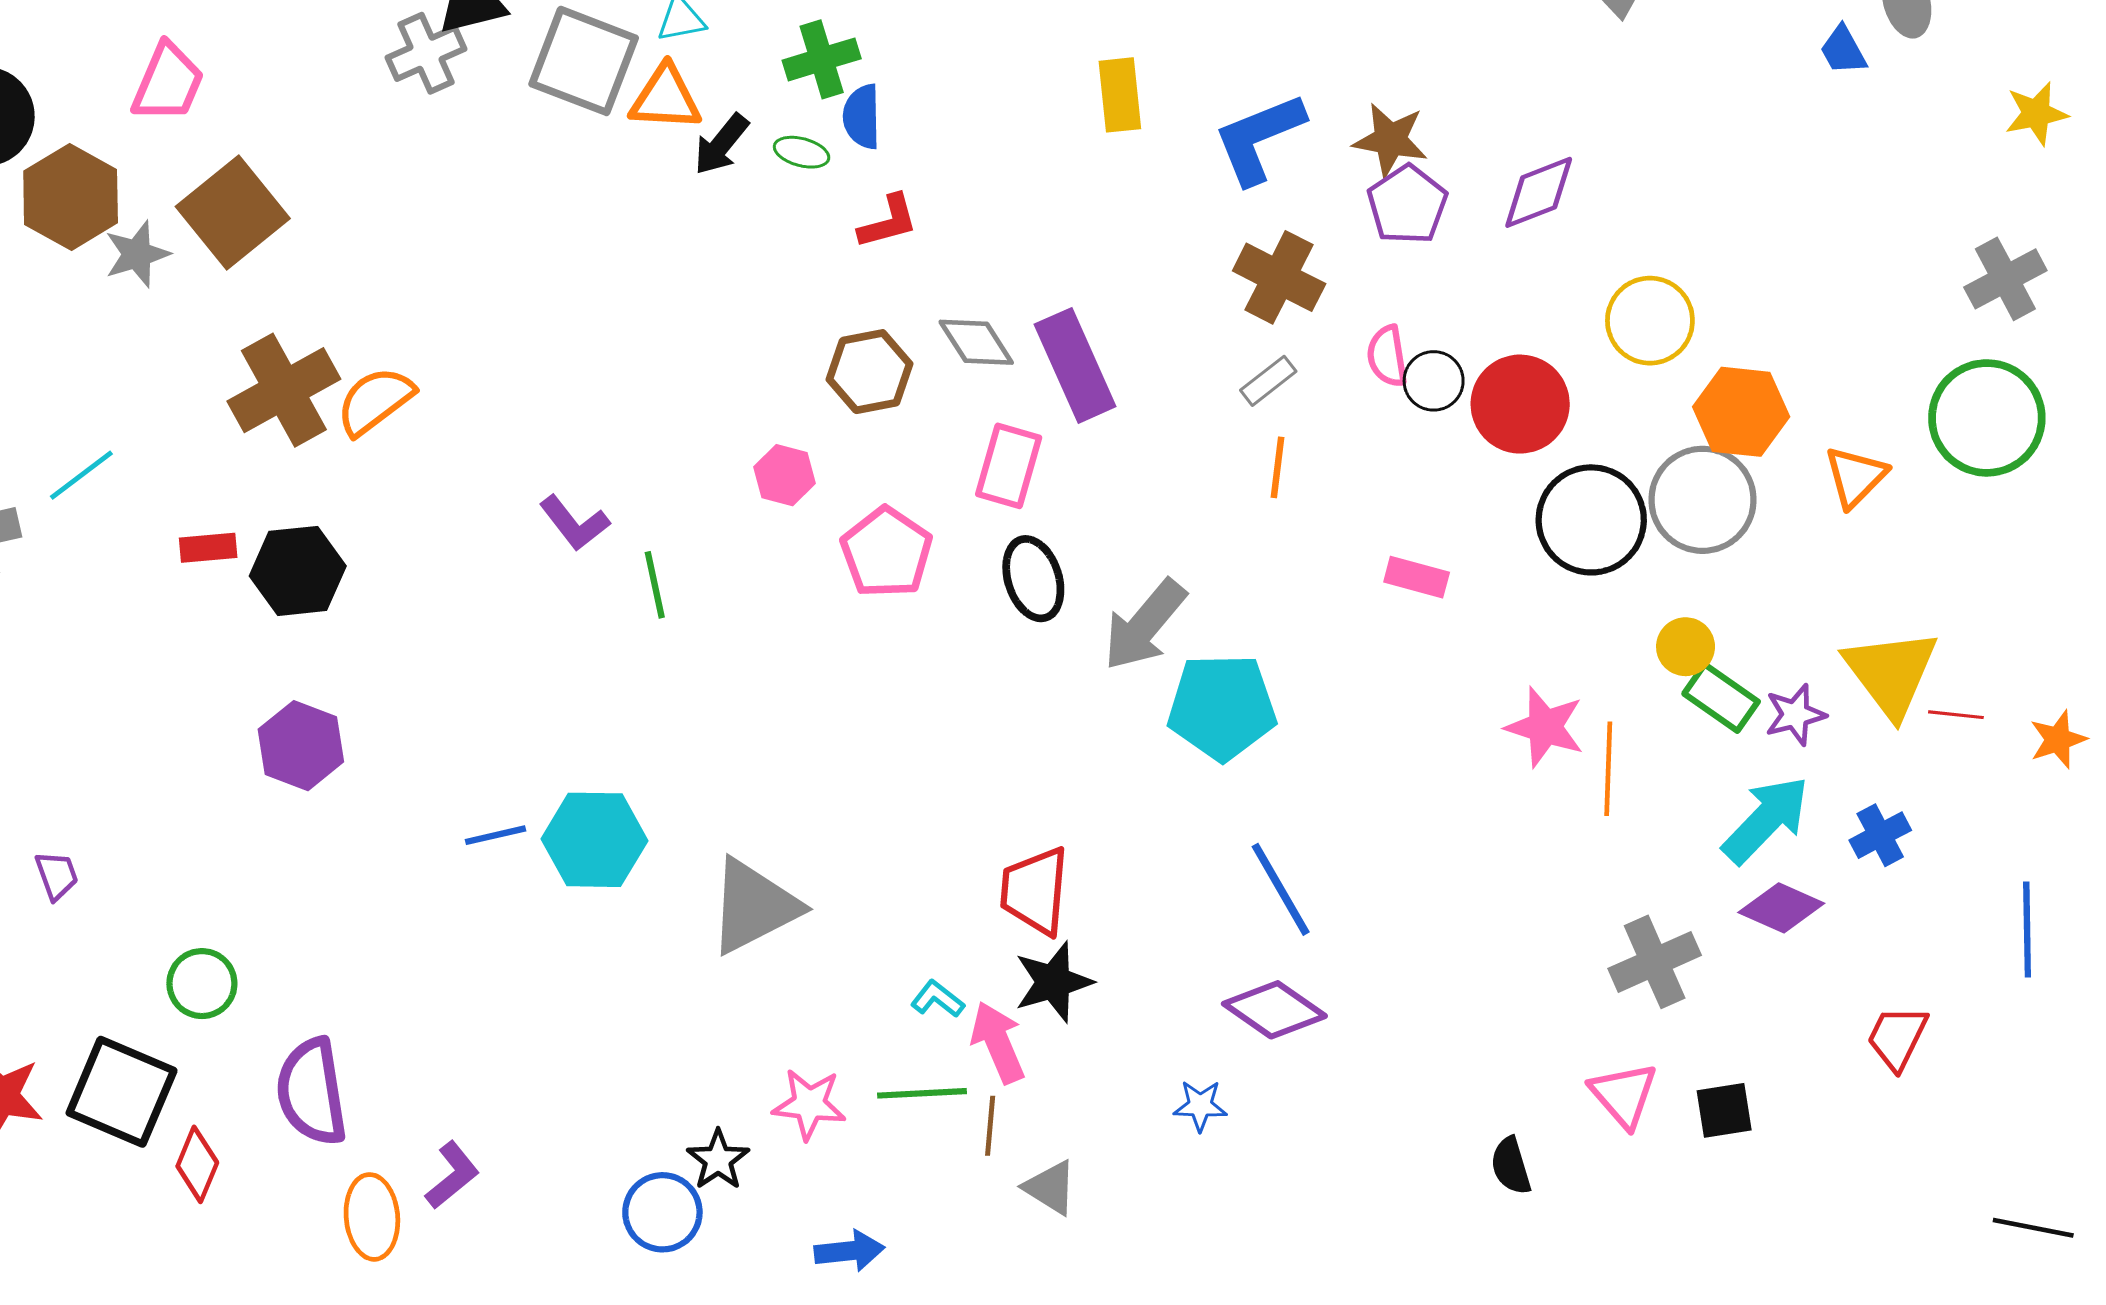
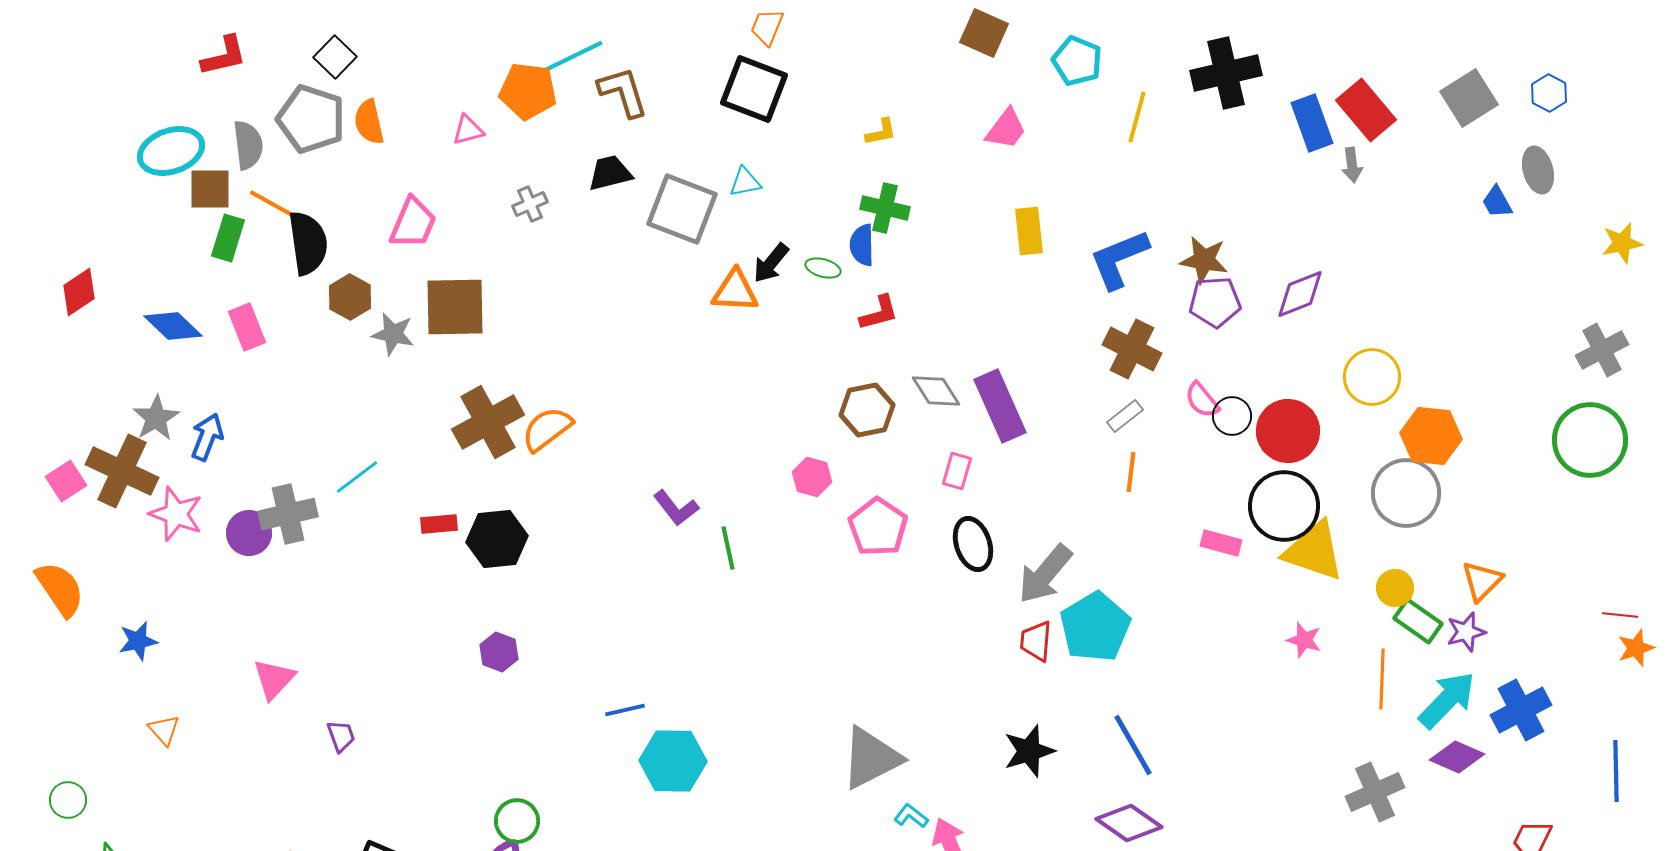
gray cross: (426, 53) -> (530, 204), moved, size x0.7
green cross: (822, 59) -> (885, 208), moved, turned 30
orange triangle: (666, 98) -> (735, 291), moved
brown hexagon: (71, 197) -> (350, 297), size x0.7
purple pentagon: (1407, 205) -> (1215, 302), turned 30
brown square: (233, 212) -> (455, 307), turned 38
gray star: (137, 254) -> (393, 334), turned 30
pink semicircle: (1387, 356) -> (1202, 400), turned -30
pink rectangle: (1009, 466) -> (957, 471), size x0.7
orange triangle: (1855, 477) -> (1482, 581), moved
black circle: (1591, 520) -> (1284, 506), moved
yellow triangle: (1891, 673) -> (1314, 551), moved, turned -34
cyan pentagon: (1222, 707) -> (1095, 627), turned -30
red line: (1956, 715) -> (1620, 615), moved
pink star: (1545, 727) -> (1304, 640), size x0.7
purple hexagon: (301, 746) -> (499, 652), size x0.7
orange line: (1608, 769) -> (1382, 679), moved
blue cross: (1880, 835) -> (1521, 710), size x1.5
cyan hexagon: (594, 840) -> (673, 761), moved
red trapezoid: (1035, 891) -> (1036, 641), moved, size x0.7
gray triangle: (754, 906) -> (871, 758), moved
black star: (1053, 982) -> (1029, 751), moved
green circle: (202, 984) -> (517, 821), moved

